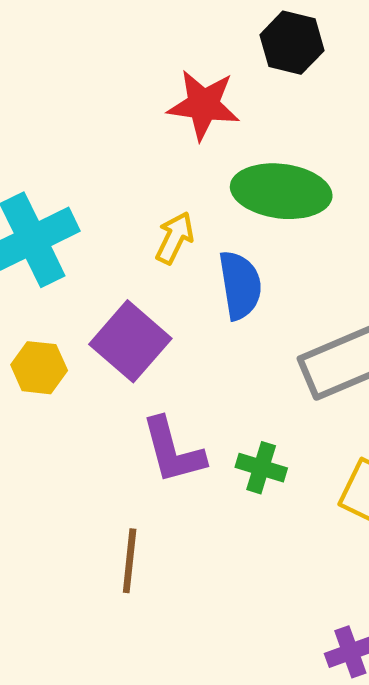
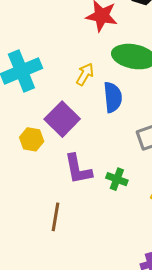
yellow hexagon: (39, 368) -> (32, 139), moved

